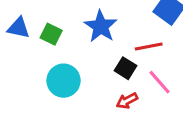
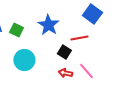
pink line: (160, 82) -> (86, 71), moved
red arrow: (127, 101) -> (65, 73), turned 40

